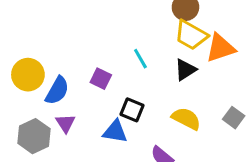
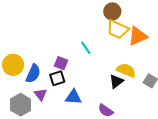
black triangle: (185, 70) -> (116, 81), moved
black square: (132, 110) -> (57, 78), moved, turned -35
yellow semicircle: (186, 119) -> (126, 70), moved

